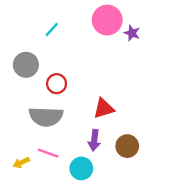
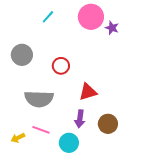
cyan line: (52, 29) -> (48, 17), moved
red circle: (57, 84) -> (61, 66), moved

